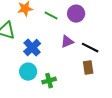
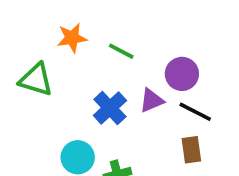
purple circle: (76, 14) -> (182, 74), moved
blue cross: (32, 48) -> (110, 108), moved

